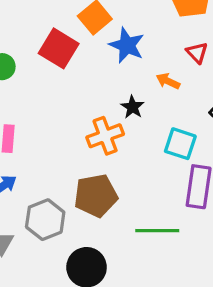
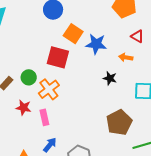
orange cross: (105, 136) -> (49, 89), moved
brown pentagon: (96, 196) -> (119, 122), moved

